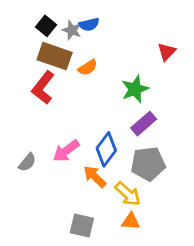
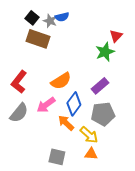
orange semicircle: (88, 68) -> (61, 81), moved, size x1.5
red L-shape: (43, 88) -> (19, 82), moved
green star: (135, 89) -> (105, 52), moved
gray semicircle: (27, 162) -> (19, 113), size x1.5

